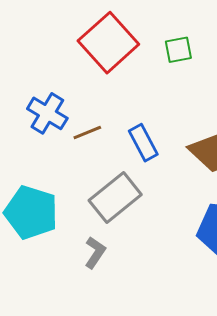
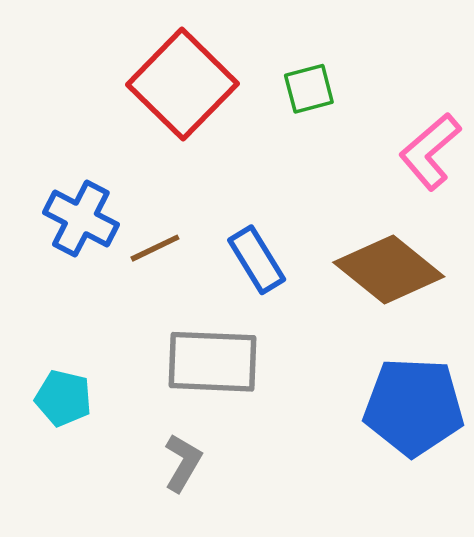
gray rectangle: (115, 198) -> (213, 362), turned 45
cyan pentagon: (31, 212) -> (63, 398), size x0.6

